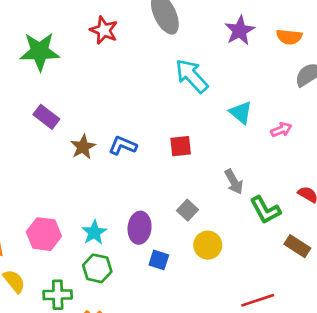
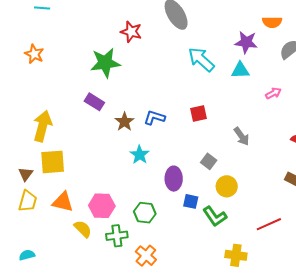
purple star: (240, 31) -> (246, 42), moved, turned -30
green star: (40, 51) -> (105, 63), moved
cyan triangle: (241, 112) -> (240, 70), moved, turned -36
green L-shape: (265, 210) -> (215, 216), moved
cyan star: (94, 232) -> (140, 155), moved
pink hexagon: (44, 234) -> (102, 206), moved

